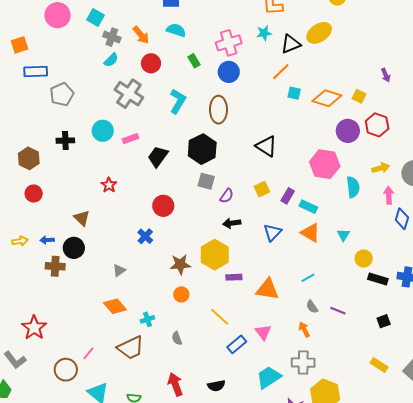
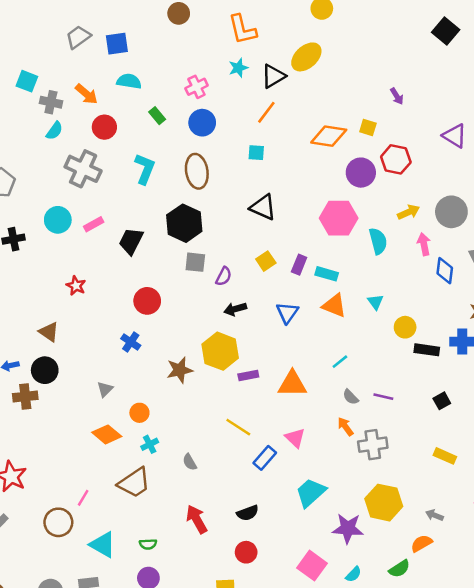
pink cross: (229, 43) -> (197, 87), size x0.7
cyan square: (294, 93) -> (256, 153), moved
orange circle: (181, 294) -> (139, 413), moved
gray cross: (303, 363) -> (373, 445), moved

